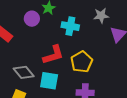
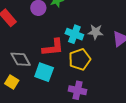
gray star: (101, 16) -> (96, 32), moved
cyan cross: (70, 26) -> (74, 34), moved

